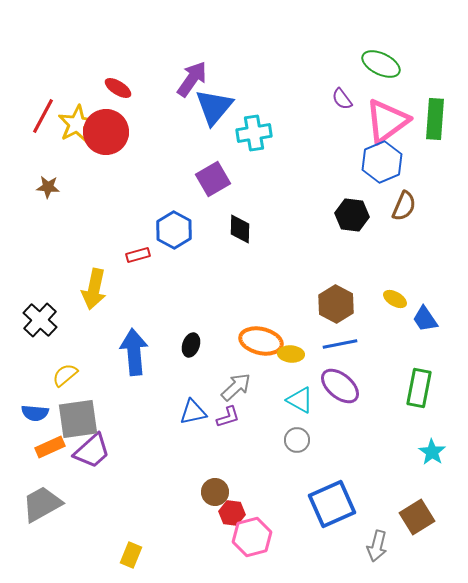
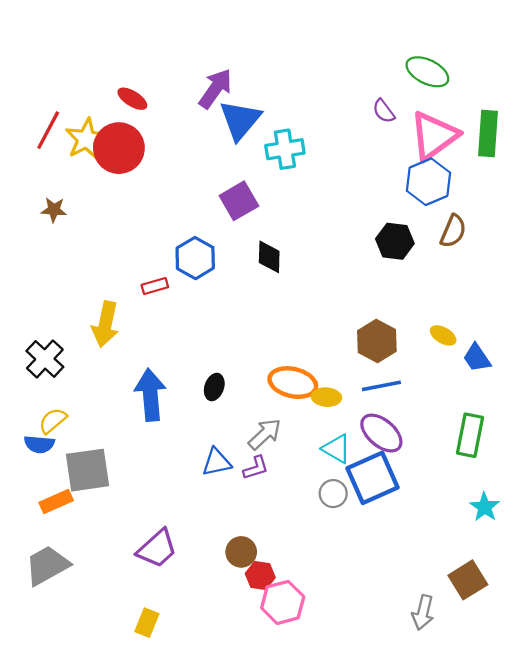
yellow semicircle: (65, 375) -> (53, 421), moved
blue semicircle: (35, 413) -> (39, 444), moved
purple trapezoid: (92, 451) -> (157, 549), moved
blue square: (332, 504) -> (372, 478), moved

